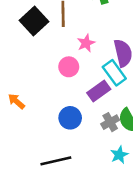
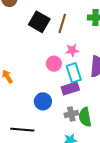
black square: (34, 21) -> (39, 22), turned -35
cyan rectangle: (114, 73) -> (74, 73), moved

